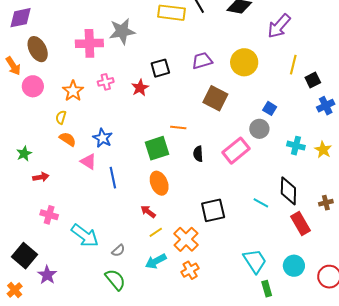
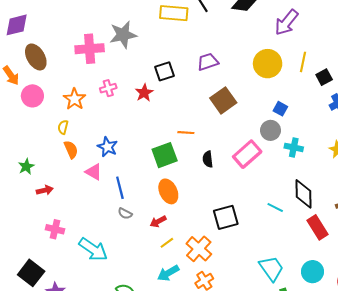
yellow circle: (244, 62) -> (268, 64), moved
brown square: (215, 98) -> (223, 100), turned 30
orange semicircle: (68, 139) -> (71, 150), turned 36
cyan cross: (296, 146) -> (294, 147), moved
red arrow: (148, 212) -> (158, 221), turned -63
gray semicircle: (118, 251) -> (125, 214), moved, turned 72

